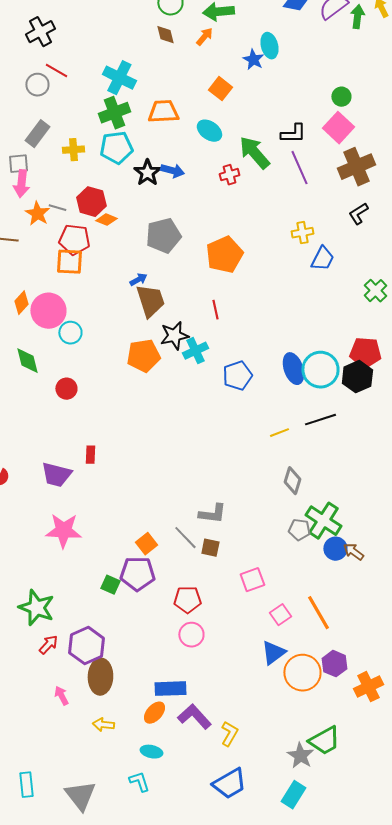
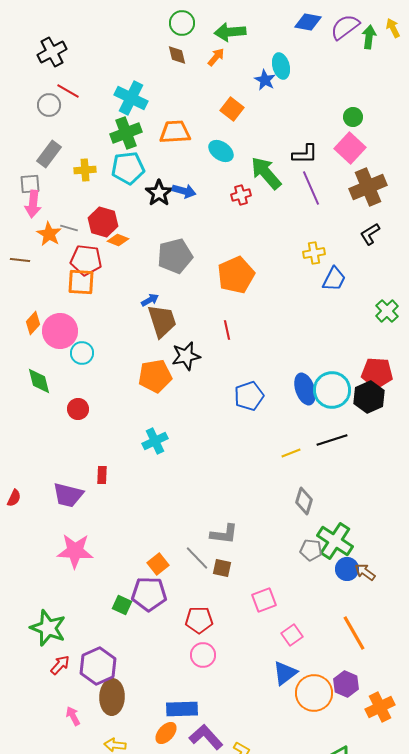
cyan cross: (195, 351) -> (155, 441), moved
orange line: (318, 613) -> (354, 633), moved

